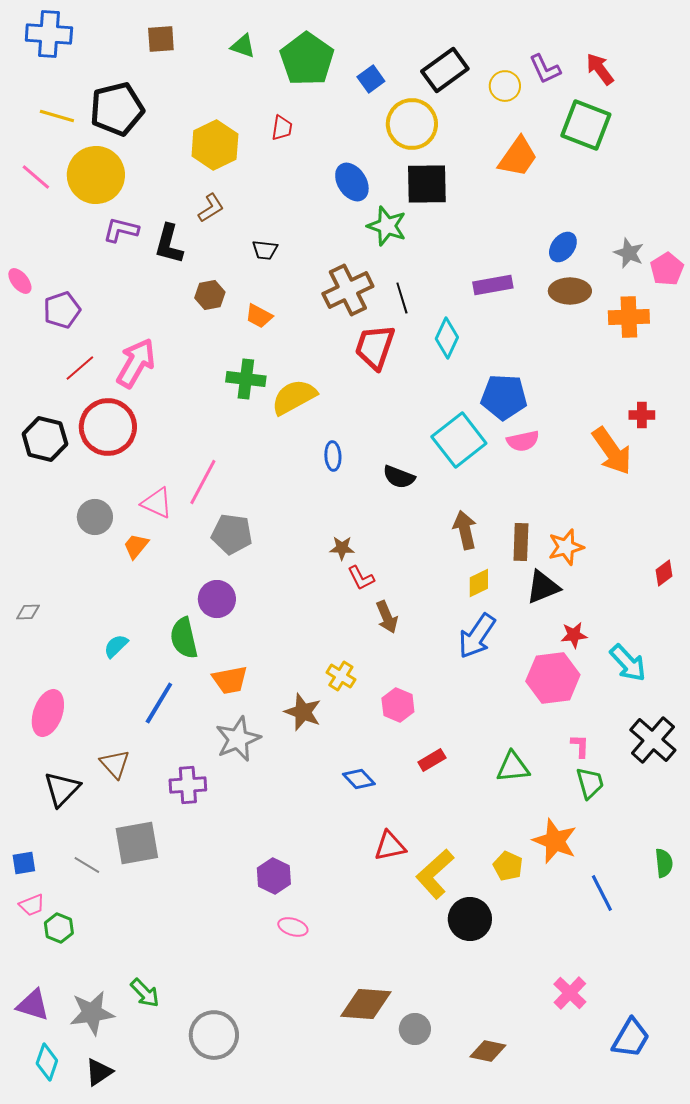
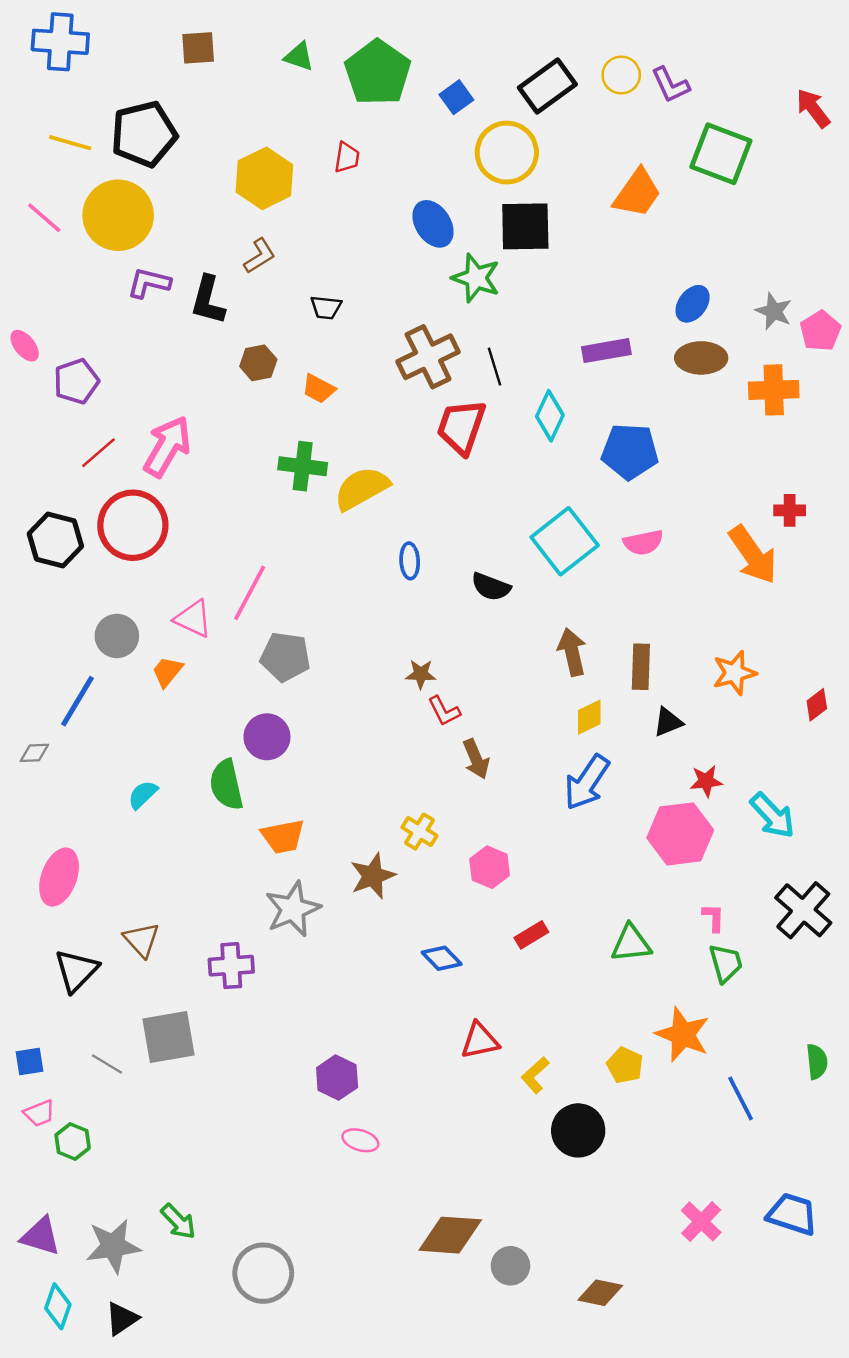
red arrow: (600, 69) -> (813, 108), moved
yellow circle: (505, 86) -> (621, 75), moved
blue pentagon: (504, 397) -> (630, 451), moved
orange star: (566, 547) -> (734, 673), moved
black triangle: (543, 587) -> (668, 722), size x0.7
blue line: (159, 703) -> (78, 701), moved
brown star: (303, 712) -> (373, 876), turned 30
yellow L-shape: (435, 874) -> (535, 1075), size x0.6
blue trapezoid: (631, 1038) -> (792, 1214), moved, turned -102

